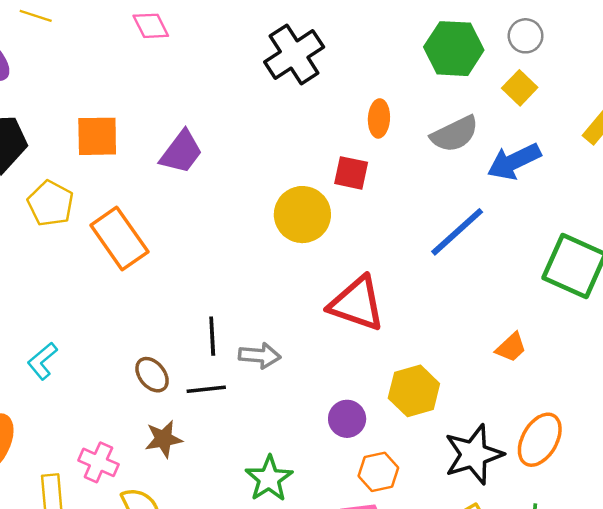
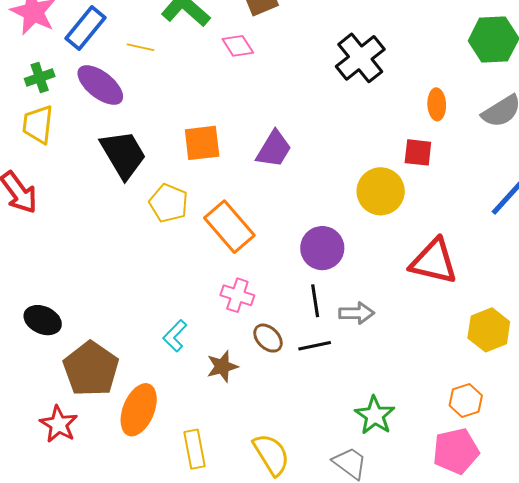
purple circle: (347, 419) -> (322, 248), moved, size x1.4
brown star: (163, 439) -> (222, 366), moved
pink cross: (98, 462) -> (237, 295), moved

